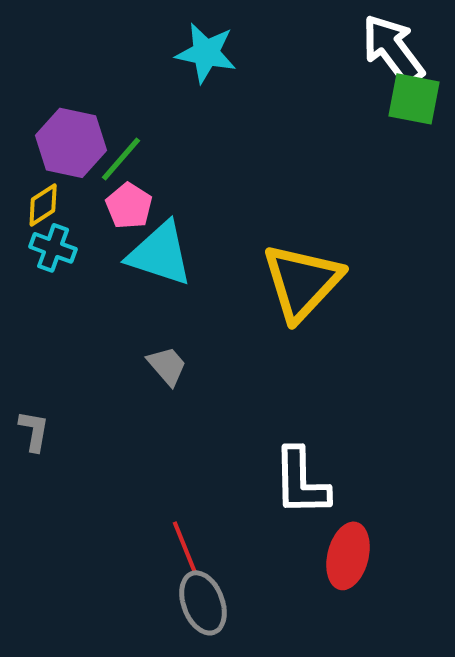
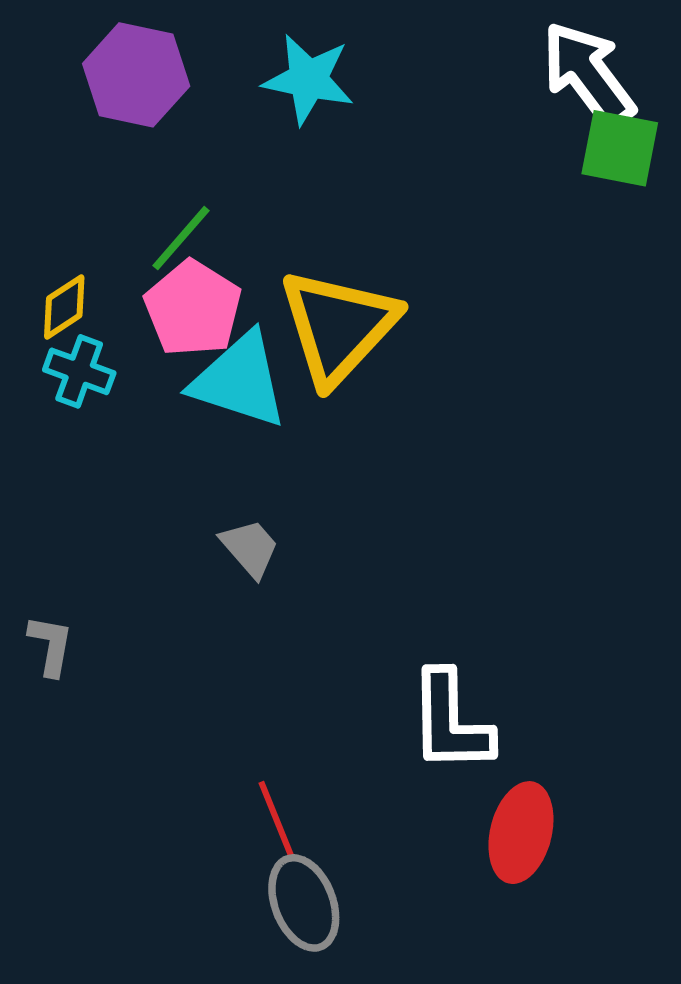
purple hexagon: (71, 143) -> (136, 75), moved
pink pentagon: (129, 206) -> (193, 308), size x1.4
yellow triangle: (302, 282) -> (338, 326), moved

